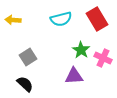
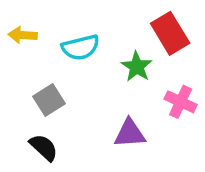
cyan semicircle: (61, 19) -> (81, 47), moved
green star: (81, 50) -> (137, 67), moved

